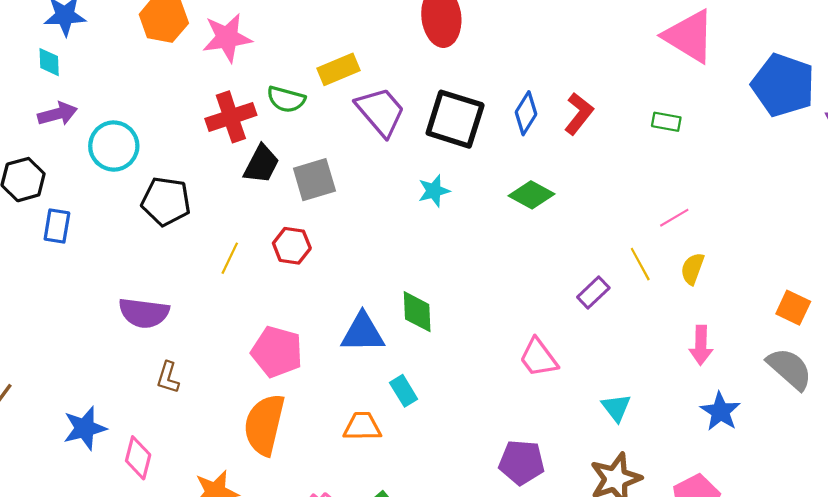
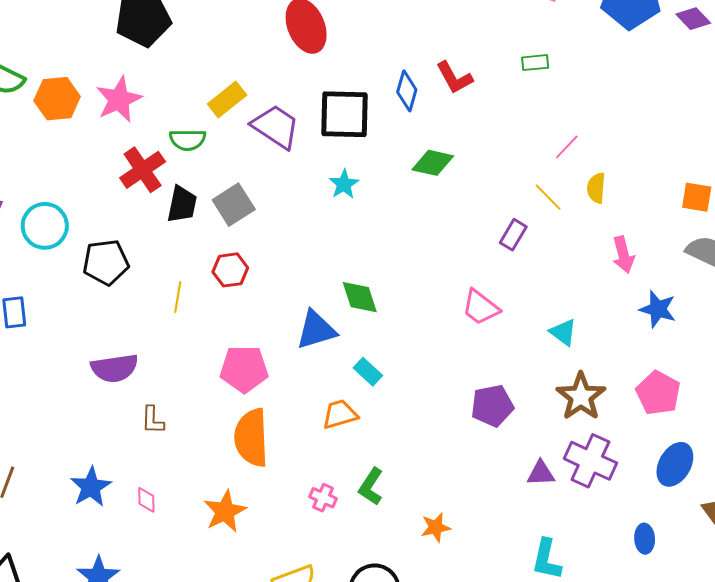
red L-shape: (579, 114) -> (454, 78), turned 129
pink diamond: (138, 458) -> (146, 500), size x0.7

